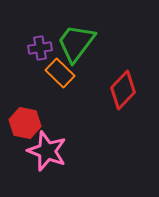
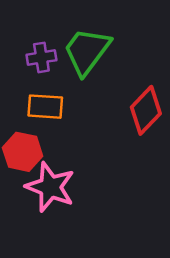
orange rectangle: (60, 73) -> (45, 107), moved, turned -40

